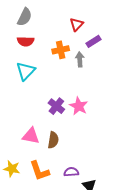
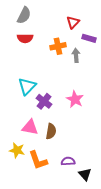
purple rectangle: (94, 41) -> (89, 38), turned 48
cyan triangle: (26, 71) -> (27, 86), moved
purple cross: (56, 106) -> (44, 101), moved
yellow star: (12, 169) -> (17, 150), moved

